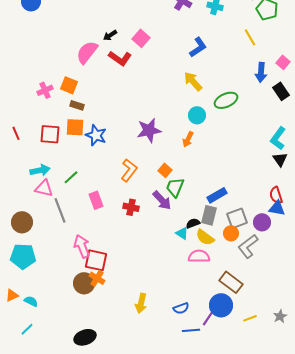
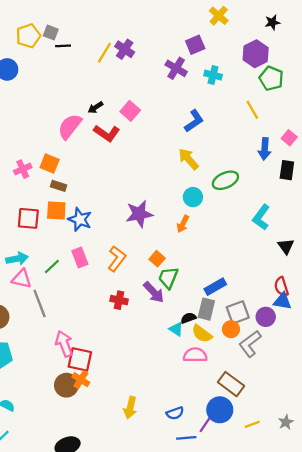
black rectangle: (281, 91) -> (287, 170), turned 42
cyan L-shape: (278, 138) -> (261, 217), moved
pink rectangle: (96, 200) -> (80, 258), moved

